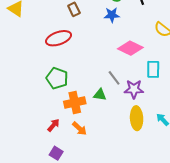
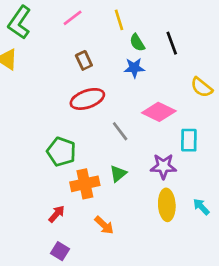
red ellipse: (59, 38) -> (87, 99), moved
gray line: (114, 78) -> (120, 131), moved
green triangle: (100, 95) -> (118, 174), turned -48
orange arrow: (79, 128) -> (104, 225), moved

